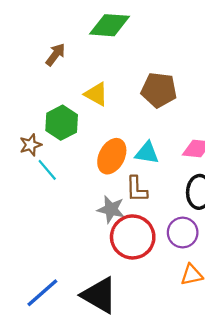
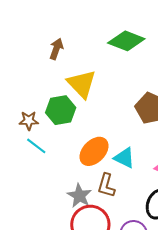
brown arrow: (55, 55) -> (56, 49), moved, turned -35
yellow triangle: (96, 94) -> (82, 84), moved, size x1.4
cyan line: (47, 170) -> (36, 146), turned -30

